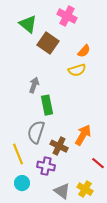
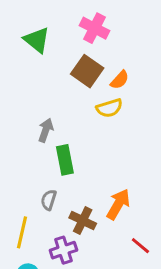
brown square: (48, 43) -> (87, 71), moved
gray semicircle: (36, 132) -> (49, 200), size x0.6
yellow line: (18, 154) -> (22, 232), turned 35
purple cross: (46, 166) -> (63, 250), turned -30

